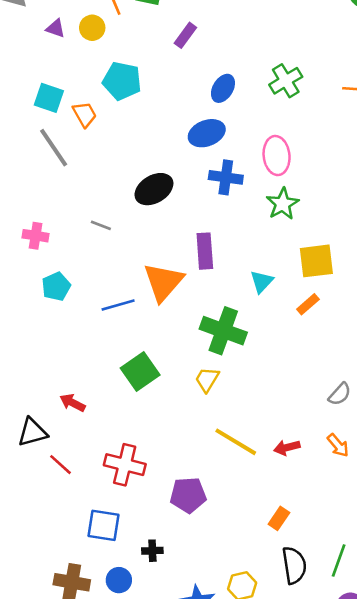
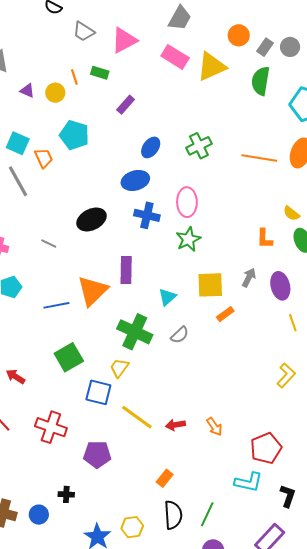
orange rectangle: (308, 304) -> (225, 314), moved
gray semicircle: (340, 394) -> (180, 335), moved
blue square: (104, 525) -> (98, 392), moved

